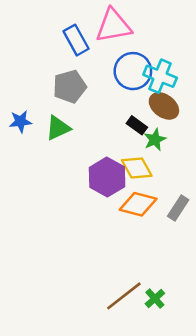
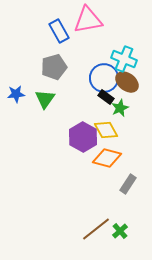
blue circle: (133, 71) -> (104, 78), moved
green triangle: (58, 128) -> (45, 99), turned -30
gray rectangle: (178, 208) -> (128, 184), moved

